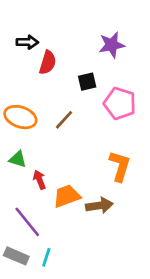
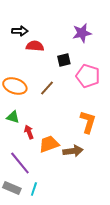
red semicircle: (48, 63) -> (35, 46), turned -102

